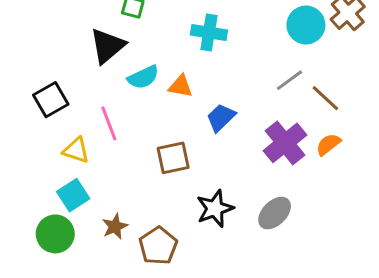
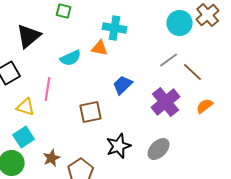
black triangle: (107, 46) -> (29, 36), moved
orange triangle: (181, 86) -> (100, 48), moved
pink line: (109, 123) -> (48, 89), turned 30
orange semicircle: (328, 144) -> (205, 106), moved

